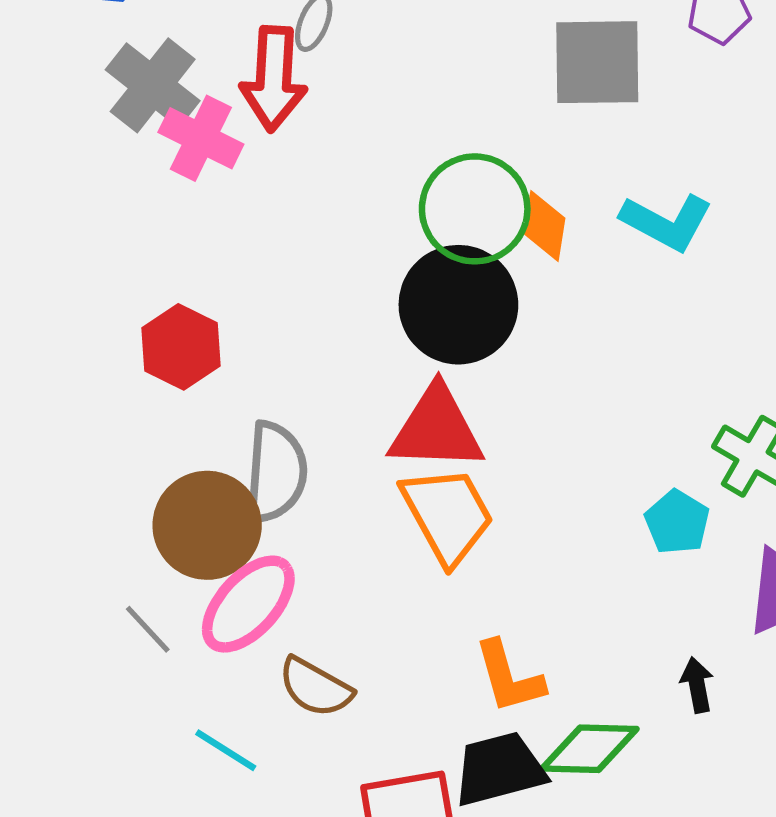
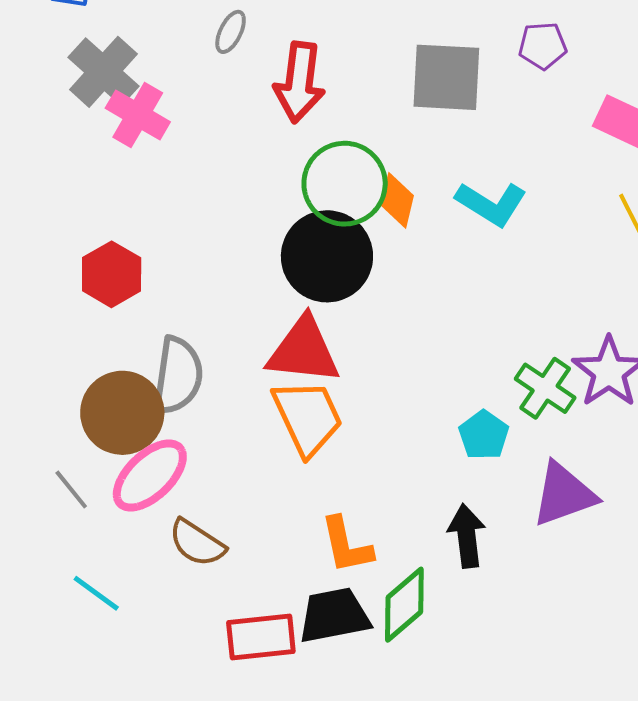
red arrow: (274, 79) -> (299, 82), moved
black arrow: (697, 685) -> (467, 536), moved, size x1.5
green diamond: (589, 749) -> (404, 605), turned -46
cyan line: (226, 750) -> (96, 593), moved

